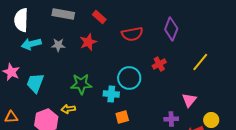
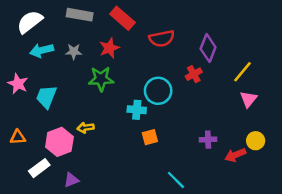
red rectangle: (99, 17) -> (122, 18), size x1.5
white semicircle: (21, 20) -> (30, 22), turned 50
purple diamond: (171, 29) -> (208, 48), moved
green star: (81, 84) -> (101, 79), moved
pink triangle: (189, 100) -> (248, 99), moved

